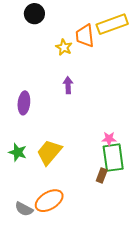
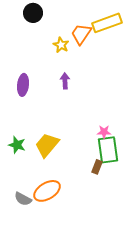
orange trapezoid: (85, 36) -> (81, 34), turned 40
purple ellipse: (24, 103) -> (23, 85), moved

